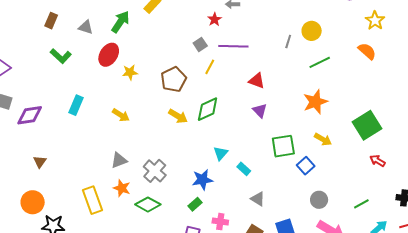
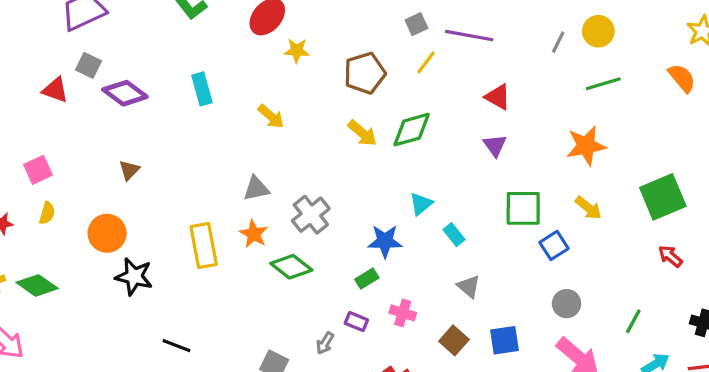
cyan rectangle: (76, 105) -> (202, 89), turned -48
purple diamond: (30, 115) -> (125, 93), turned 36
green line: (361, 204) -> (633, 321), turned -42

